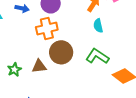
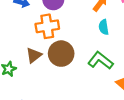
brown triangle: (39, 66) -> (34, 55), moved, turned -35

